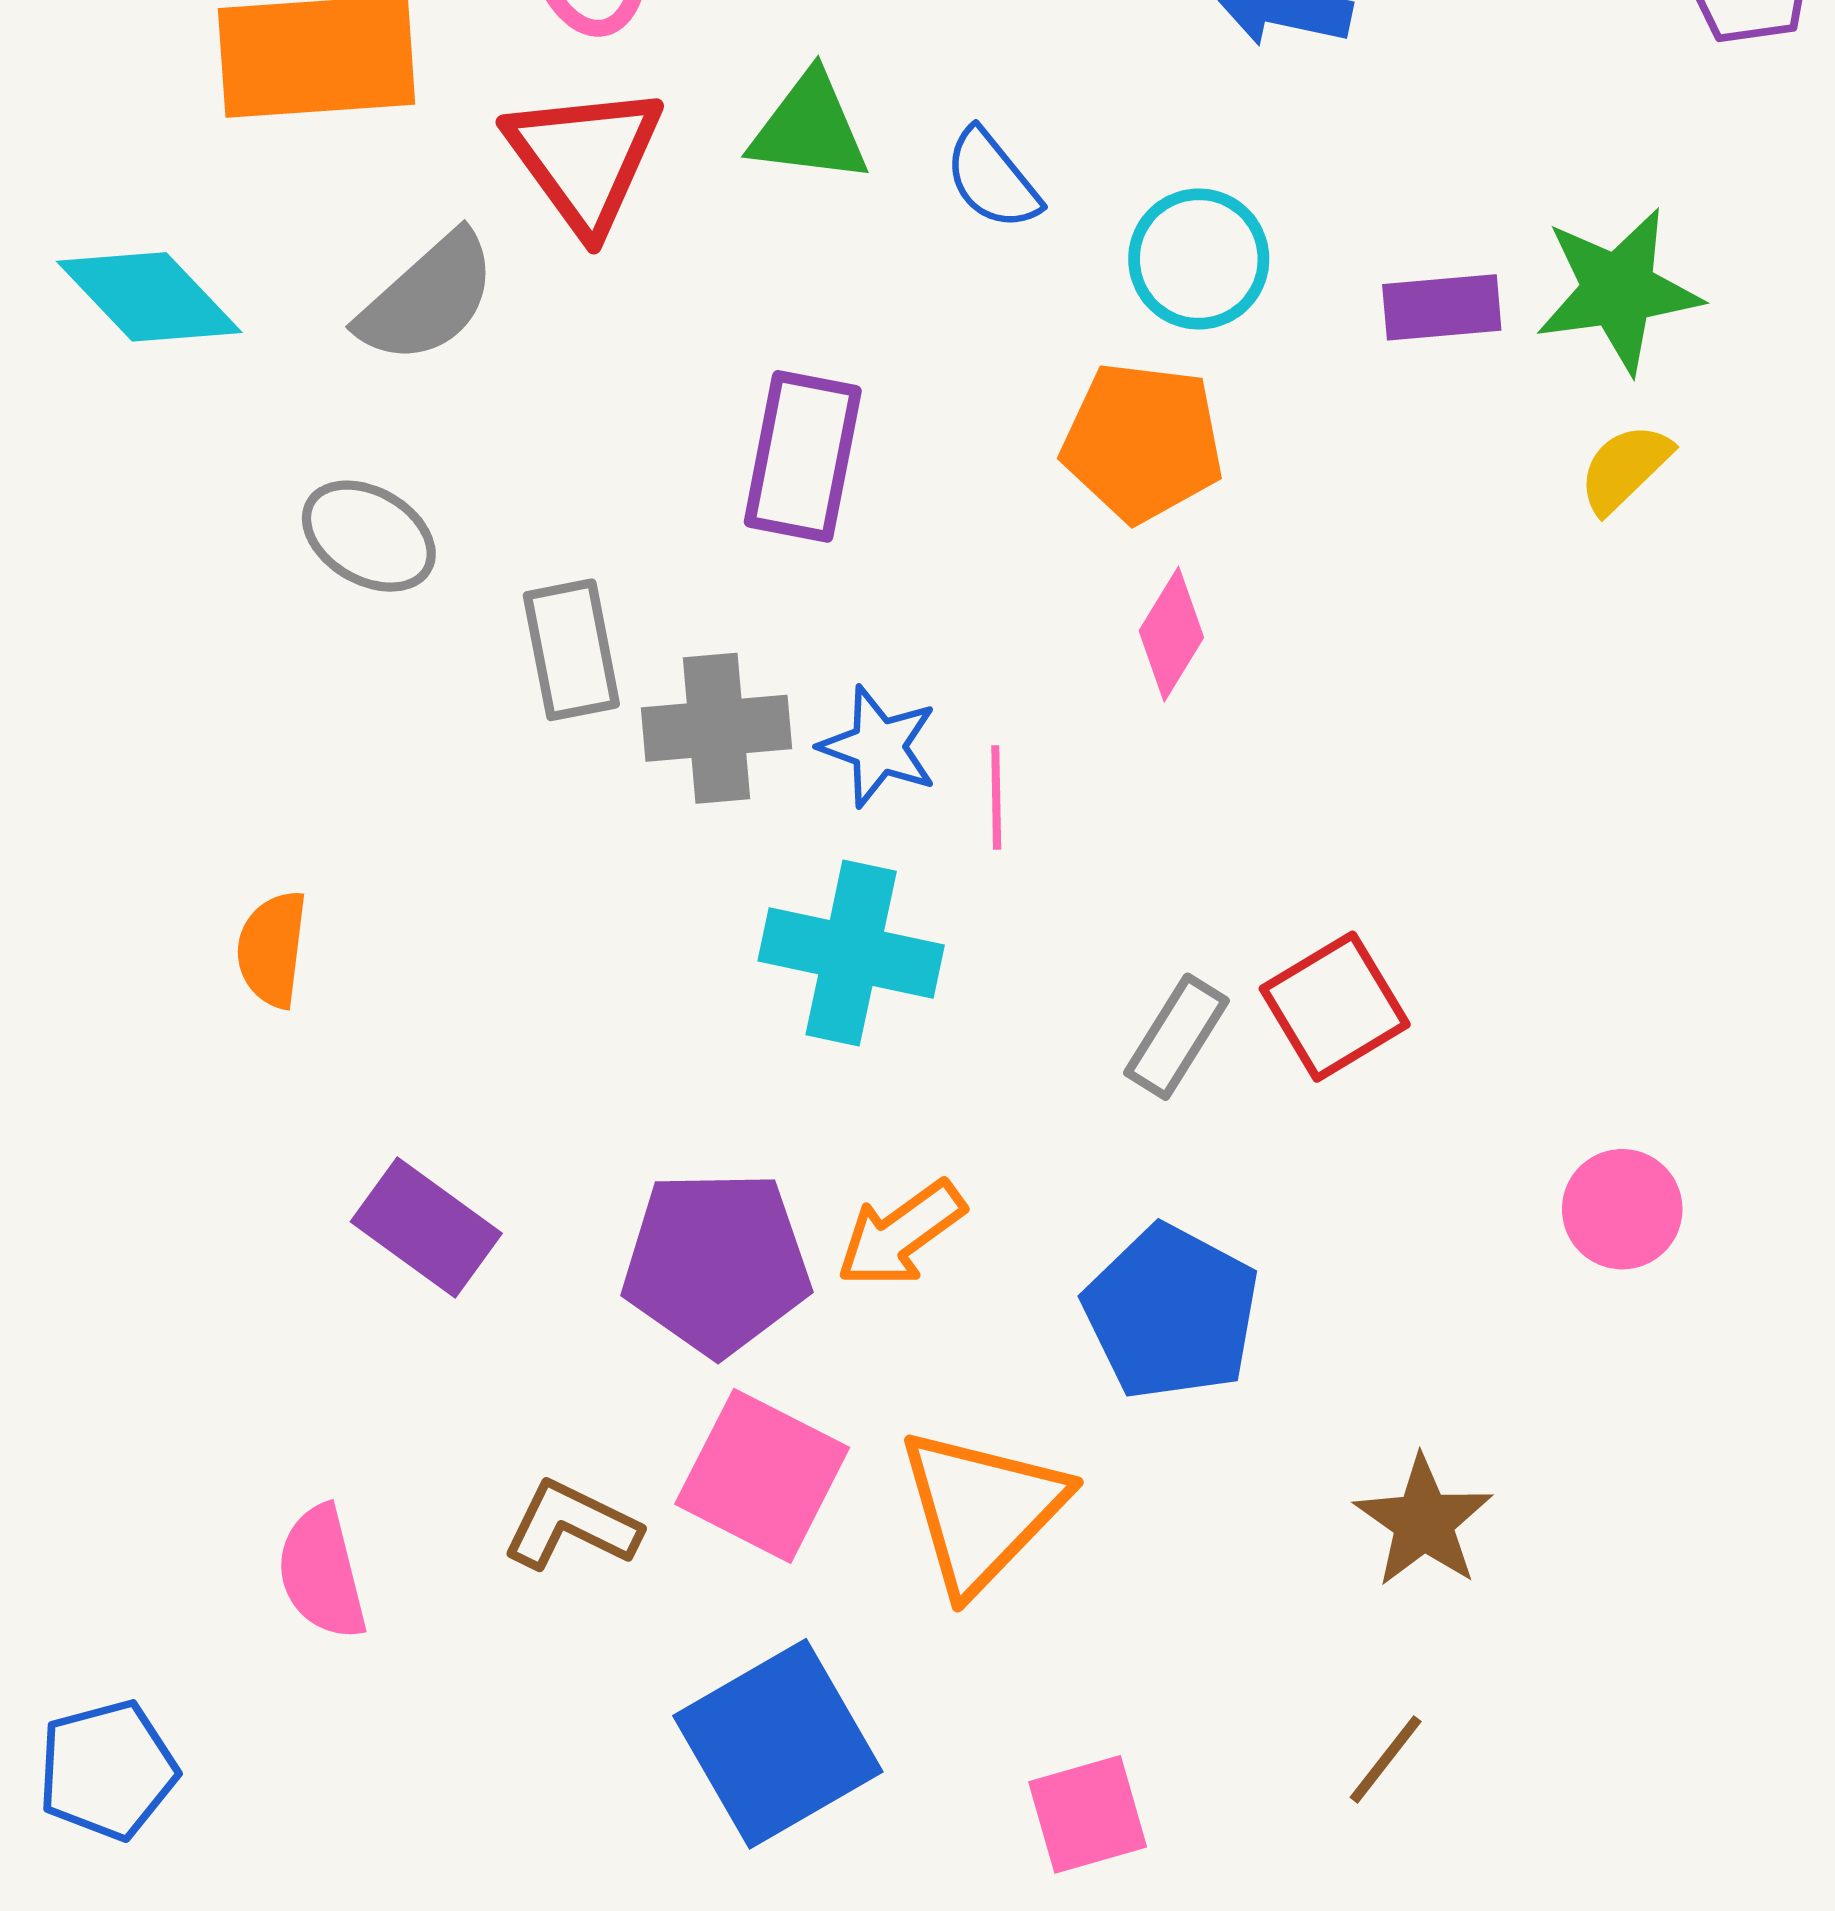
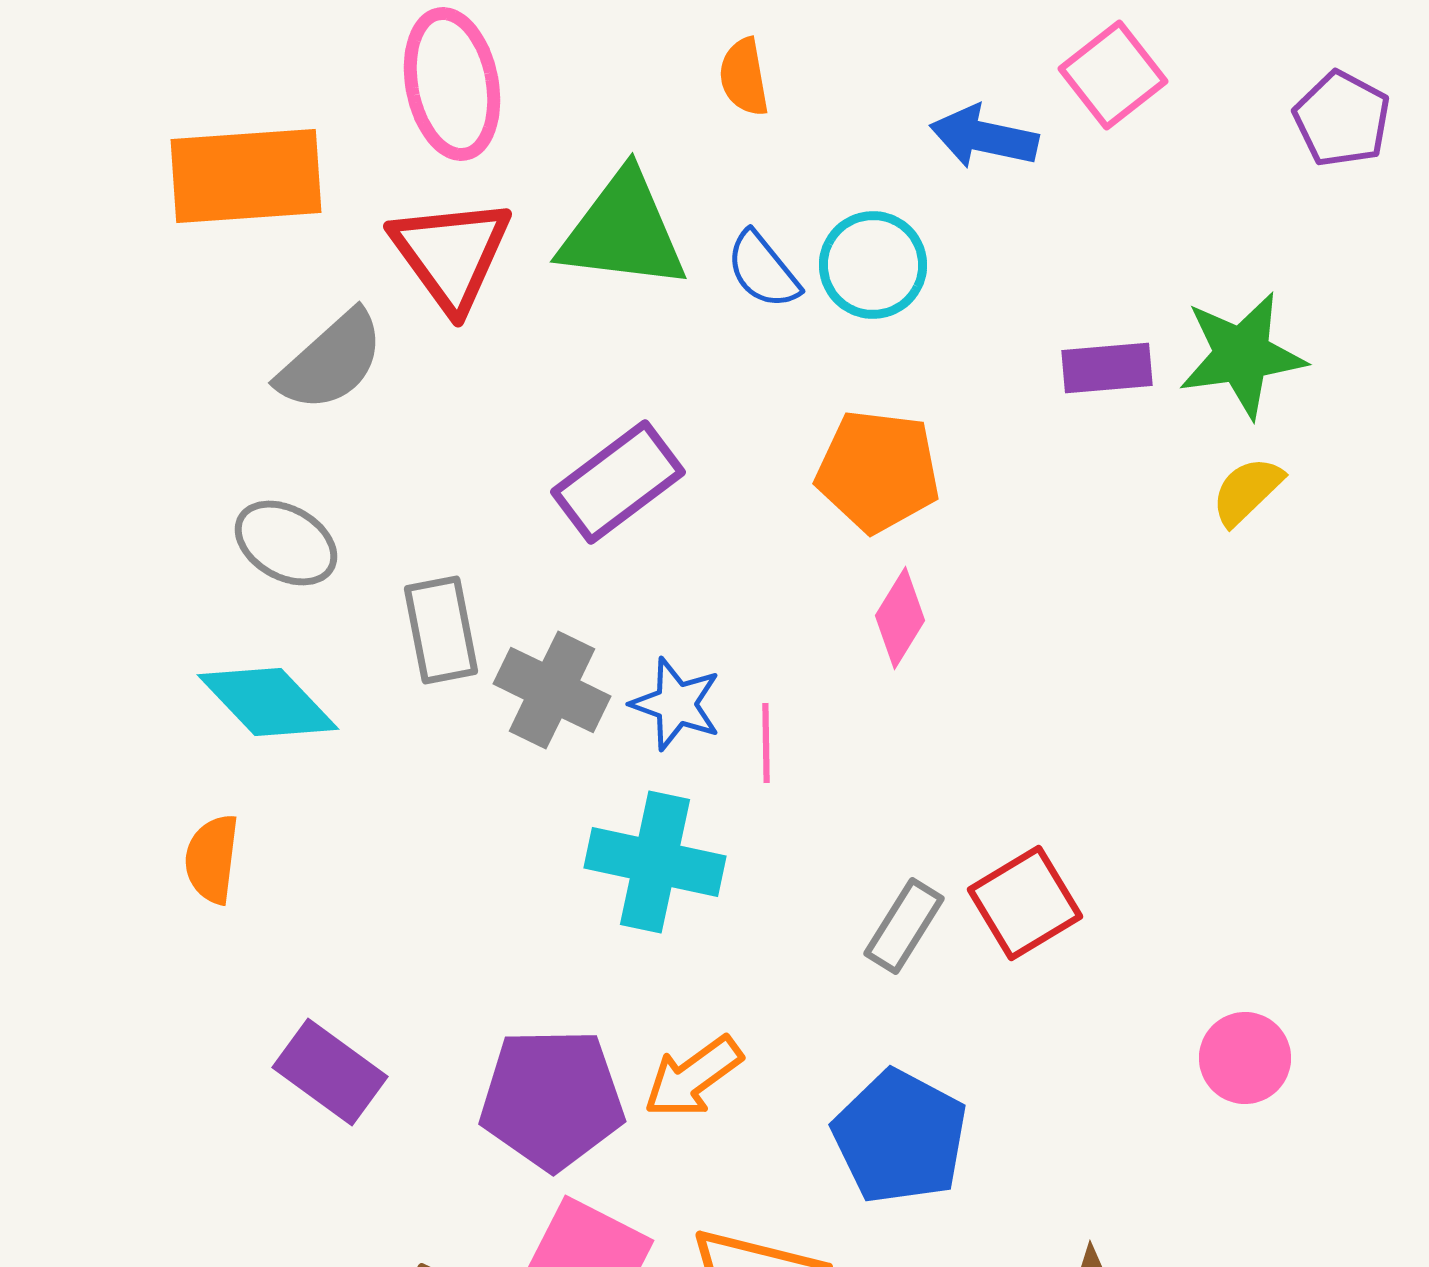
green triangle: (809, 128) -> (623, 231), size x1.4
cyan circle: (1199, 259) -> (873, 265), moved
cyan diamond: (149, 297) -> (268, 702), moved
purple rectangle: (803, 456) -> (618, 482), turned 42
gray cross: (716, 728) -> (552, 690), turned 31

